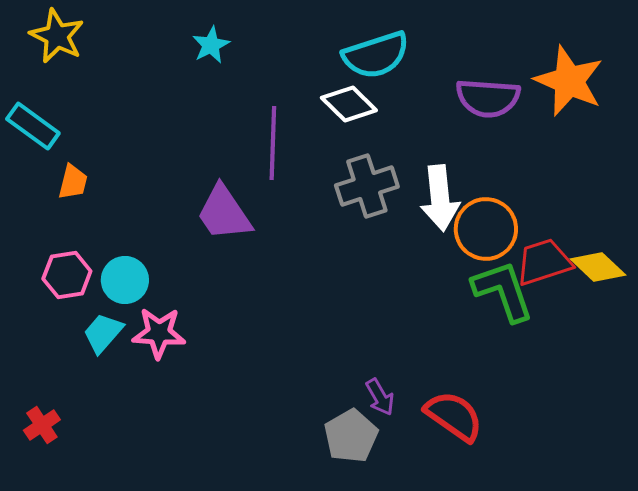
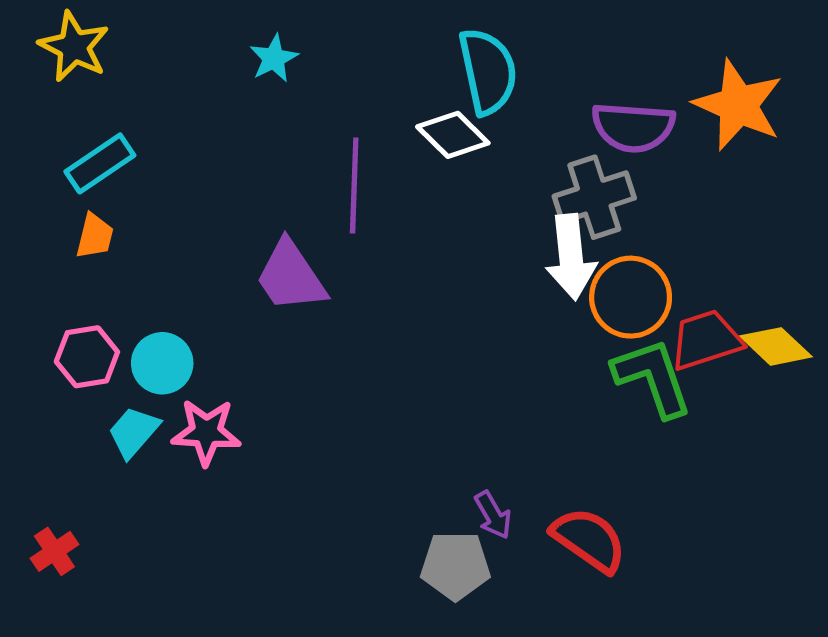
cyan semicircle: (376, 55) -> (488, 71), turned -84
cyan rectangle: (33, 126) -> (100, 163), moved, turned -70
gray cross: (367, 186) -> (594, 197), moved
gray pentagon: (351, 436) -> (455, 566), turned 30

